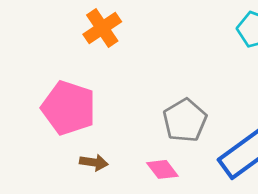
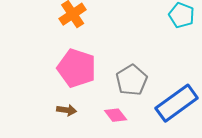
pink pentagon: (69, 108) -> (77, 68), moved

